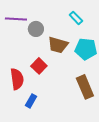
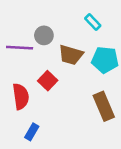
purple line: (16, 19) -> (20, 48), moved
blue rectangle: (31, 101) -> (32, 132), moved

